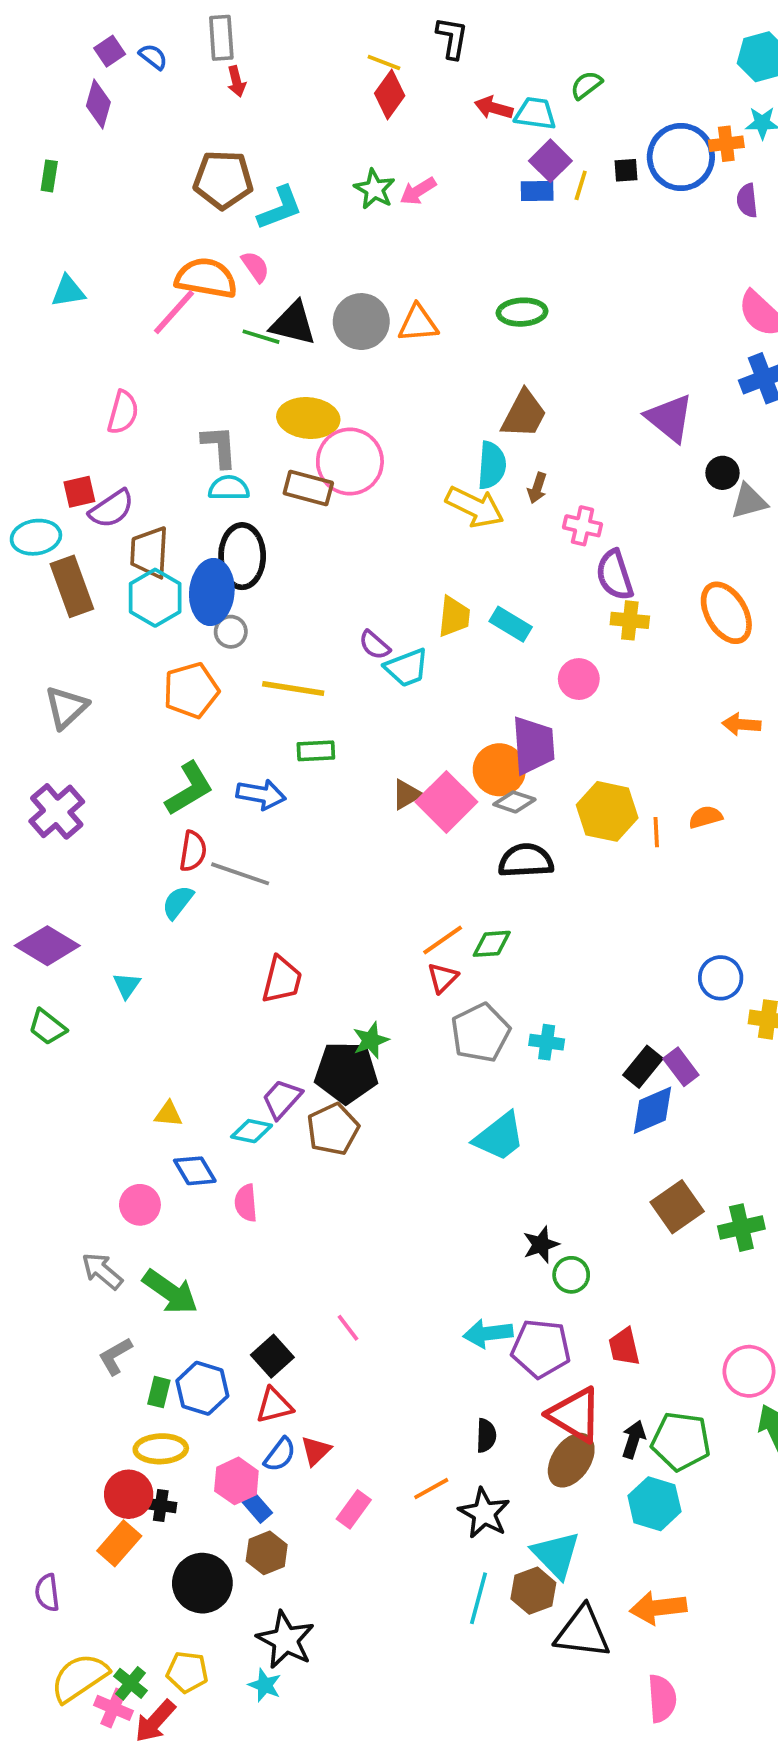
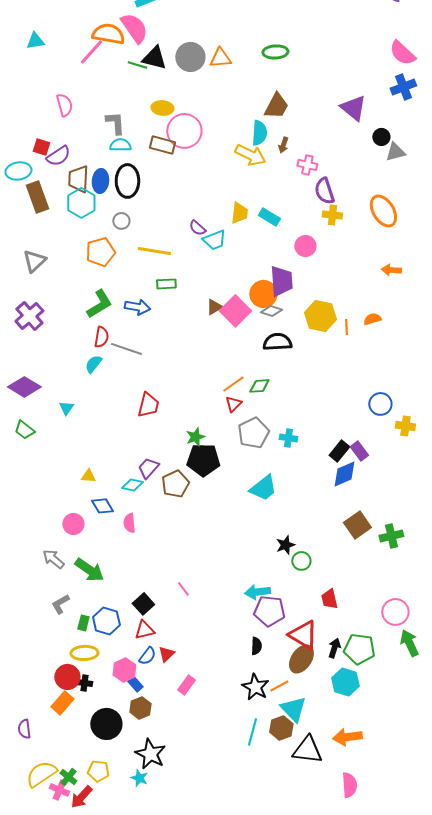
pink semicircle: (255, 267) -> (134, 28), size x1.8
pink semicircle: (123, 412) -> (64, 105), turned -30
yellow ellipse: (308, 418) -> (162, 108), size x0.7
red square: (79, 492) -> (41, 147), turned 30
blue ellipse: (212, 592) -> (100, 181), moved, size x0.7
black pentagon: (346, 1072) -> (203, 460), moved
purple pentagon: (541, 1349) -> (269, 611), moved
orange line: (431, 1489) -> (279, 686), moved

